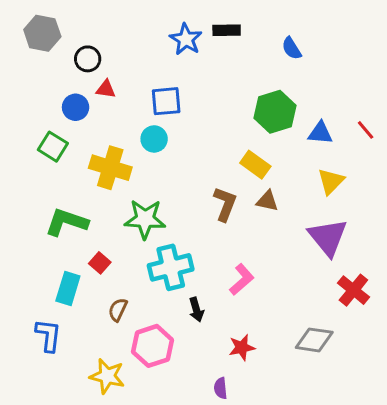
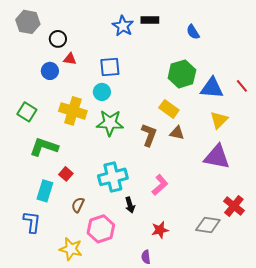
blue triangle: (320, 133) -> (212, 88), size x1.4
green square: (53, 147) -> (27, 112), moved
green star: (145, 219) -> (110, 123), moved
purple triangle: (328, 237) -> (217, 157), turned -40
red cross: (353, 290) -> (234, 206), moved

